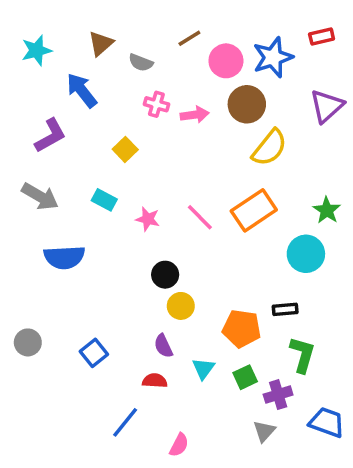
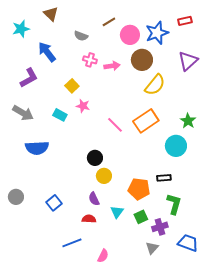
brown triangle: (101, 43) -> (51, 14), moved, turned -35
pink star: (148, 219) -> (83, 106), moved
blue line: (125, 422) -> (72, 243), turned 30

